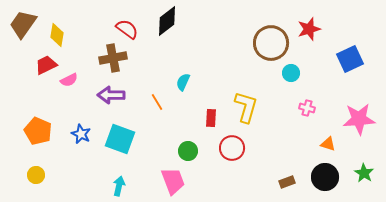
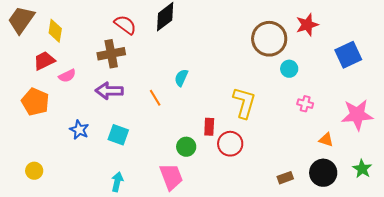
red rectangle: (211, 118) -> (209, 127), moved
orange pentagon: (38, 131) -> (35, 102), moved
cyan square: (120, 139) -> (118, 135), size x0.7

